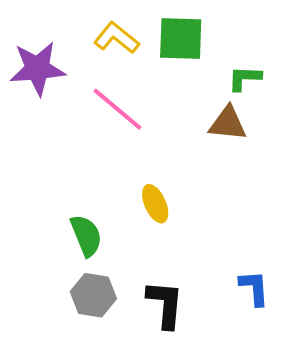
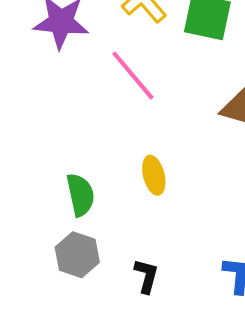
black L-shape: (165, 304) -> (146, 276), size x0.7

